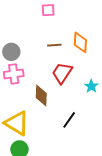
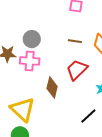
black line: (69, 120) -> (88, 116), moved

